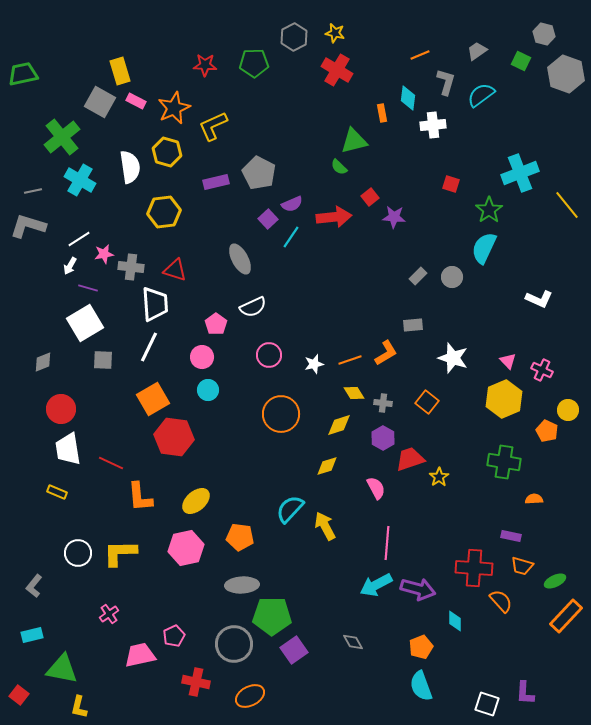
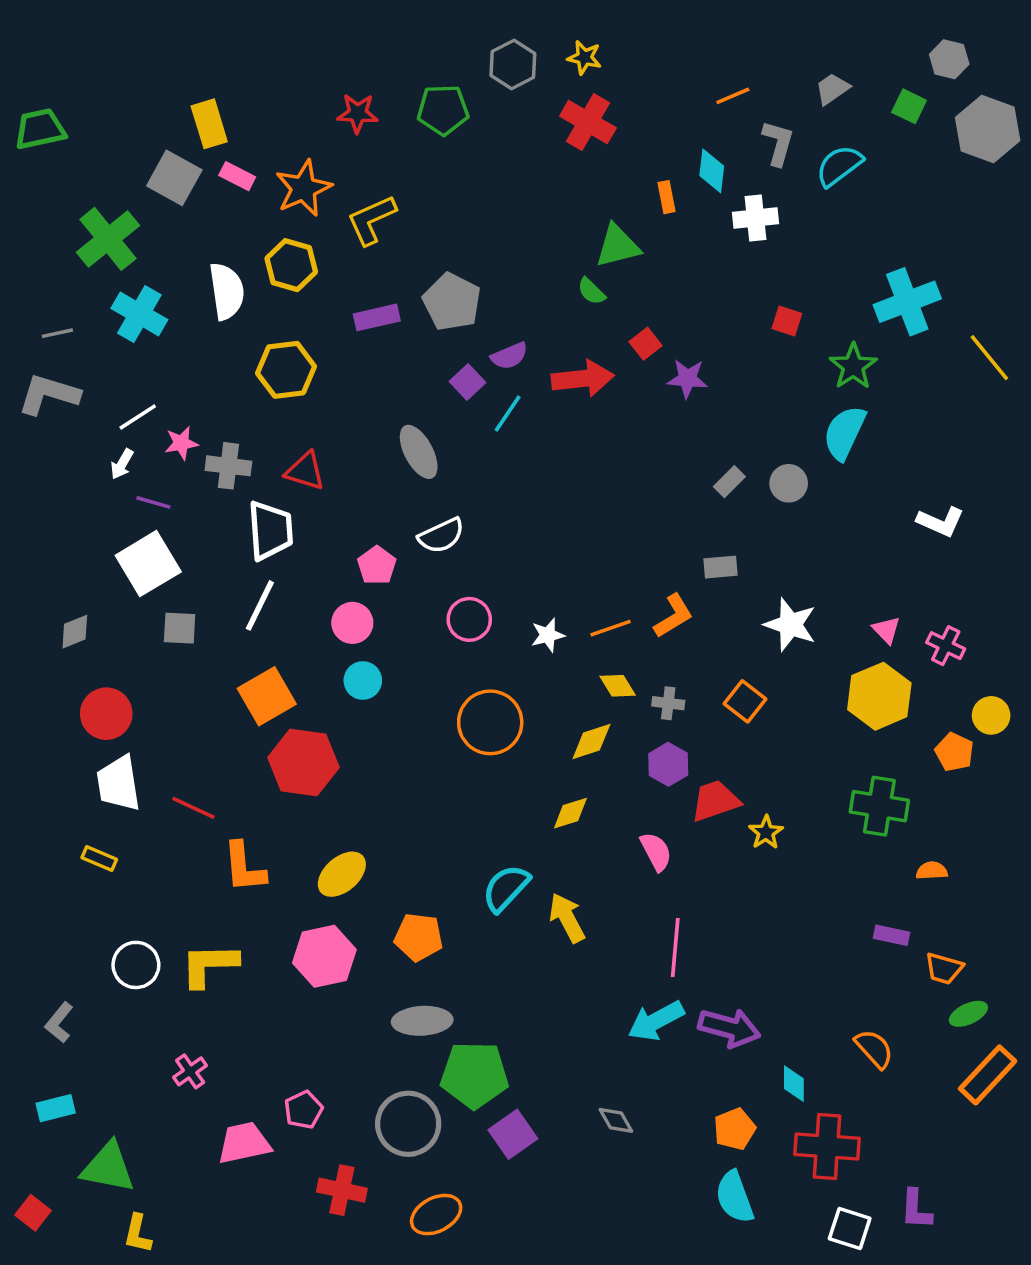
orange trapezoid: (522, 566) -> (944, 968), moved
red cross: (474, 568) -> (827, 1146), moved

